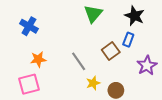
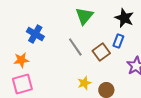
blue cross: (29, 26) -> (35, 34), moved
orange star: (38, 59) -> (21, 60), moved
gray line: (79, 61) -> (75, 47), moved

